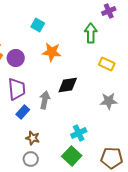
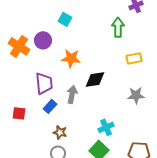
orange star: (52, 52) -> (71, 58), moved
purple circle: (16, 58) -> (43, 40), moved
yellow rectangle: (107, 64) -> (134, 58), turned -35

